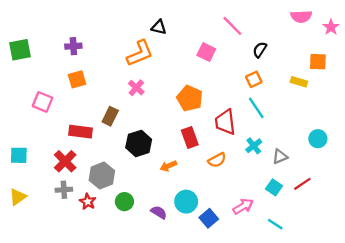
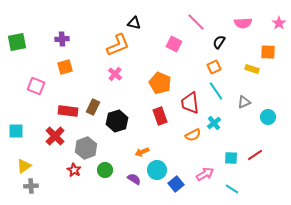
pink semicircle: (301, 16) -> (243, 23), moved
brown rectangle: (110, 116) -> (93, 107), moved
gray triangle: (280, 157) -> (244, 102), moved
orange semicircle: (217, 160) -> (193, 135), moved
orange arrow: (168, 166) -> (142, 152), moved
cyan square: (274, 187) -> (231, 158), turned -32
gray cross: (64, 190) -> (31, 186), moved
yellow triangle: (18, 197) -> (24, 166), moved

